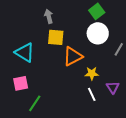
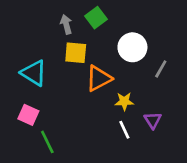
green square: (97, 11) -> (96, 18), moved
pink square: (21, 83) -> (28, 115), turned 35
green line: (35, 103) -> (47, 142), turned -60

